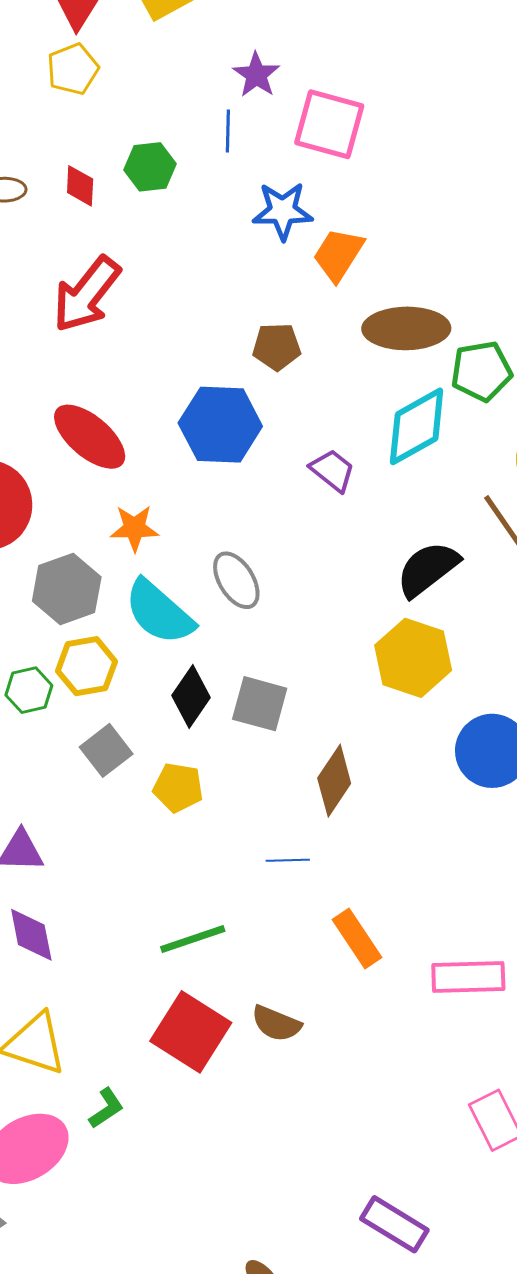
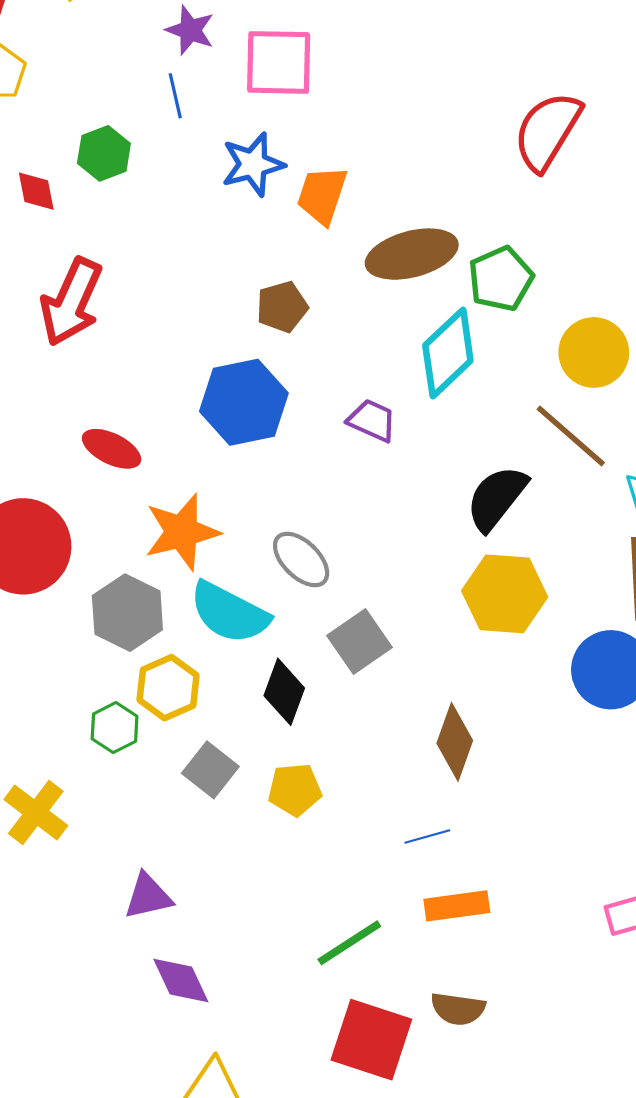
red ellipse: (90, 437) -> (112, 449), size x0.7
orange star: (134, 528) -> (182, 532), size x1.5
gray square: (260, 704) -> (359, 641), moved, turned -36
orange rectangle: (357, 938) -> (457, 906), moved, turned -50

